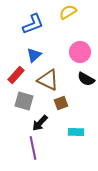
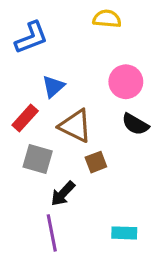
yellow semicircle: (68, 12) -> (107, 19), turned 36
blue L-shape: (33, 24) -> (31, 38), moved
cyan rectangle: (76, 132) -> (124, 233), moved

